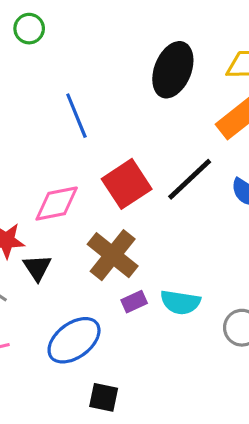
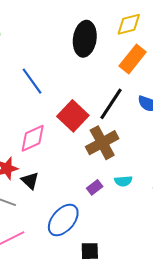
brown cross: (113, 255) -> (102, 143), moved, turned 36
cyan semicircle: (180, 302) -> (123, 181), size x0.7

